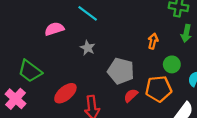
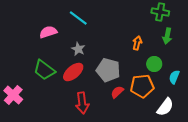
green trapezoid: (30, 71) -> (44, 70), moved
red ellipse: (65, 93) -> (73, 72), moved

